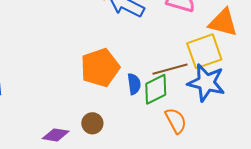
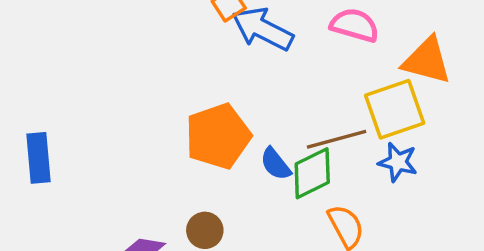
blue star: (206, 83) -> (398, 162), size x0.6
blue semicircle: (134, 84) -> (276, 164), turned 150

